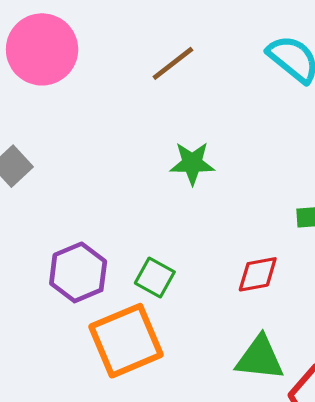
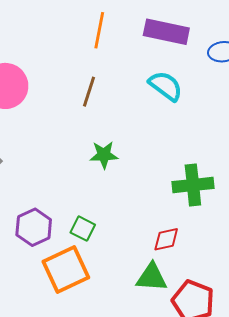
brown line: (173, 63) -> (89, 92), turned -32
red diamond: (258, 274) -> (166, 239), moved

